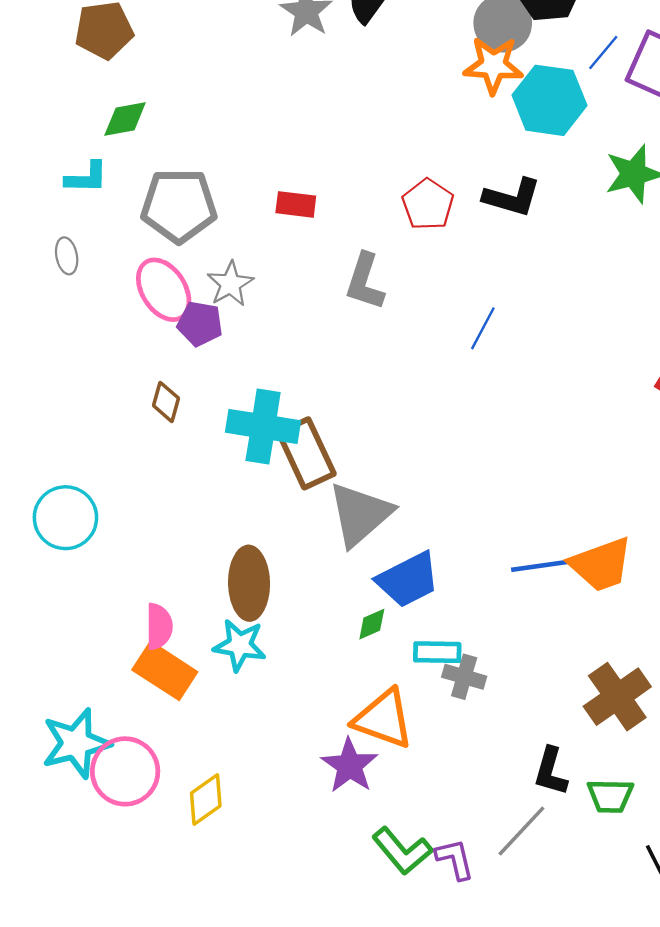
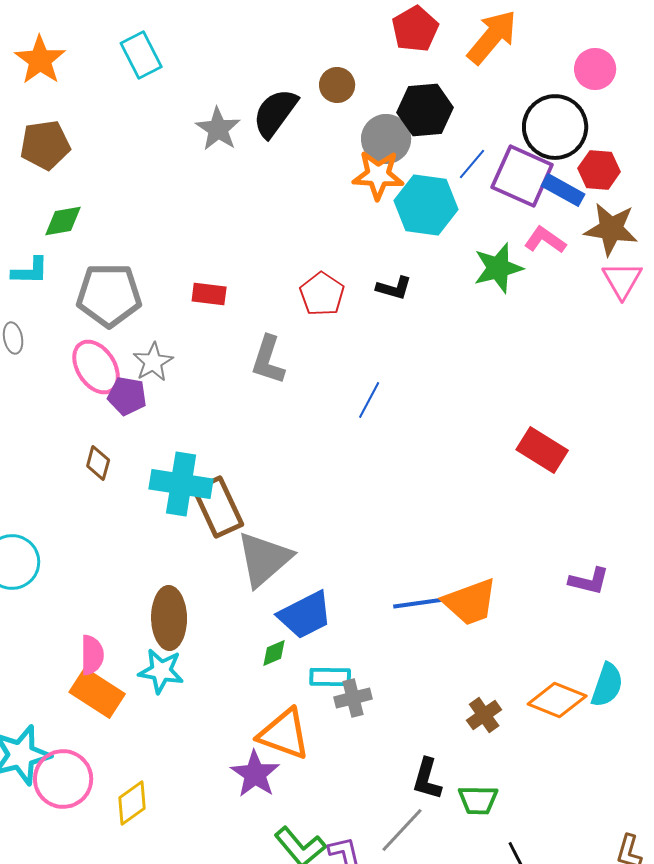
black L-shape: (512, 197) -> (394, 288), size x0.7
gray cross: (464, 677) -> (353, 698), turned -30
brown cross: (617, 697) -> (484, 715), size x0.6

